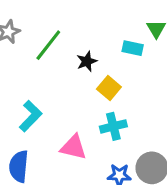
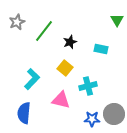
cyan rectangle: (133, 48) -> (101, 49), moved
yellow square: (109, 88) -> (65, 68), moved

